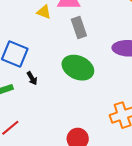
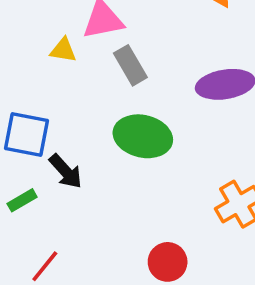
black arrow: (32, 78) -> (66, 171), size x1.5

